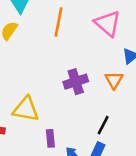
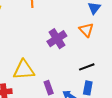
black line: (103, 125) -> (87, 67), turned 56

